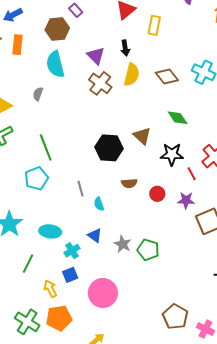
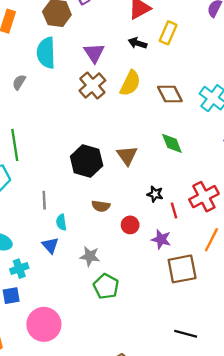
black arrow: (125, 48) -> (138, 43), moved, turned 105
black star: (172, 154) -> (155, 194), moved, size x0.6
blue triangle: (95, 236) -> (50, 245), moved
gray star: (123, 244) -> (90, 256), moved, turned -30

